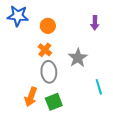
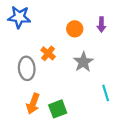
orange circle: (48, 26) -> (75, 29), moved
gray ellipse: (49, 72) -> (27, 68), moved

